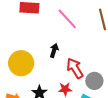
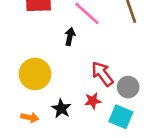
black arrow: (54, 50) -> (70, 36), moved

